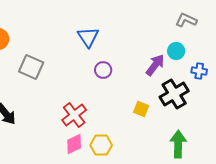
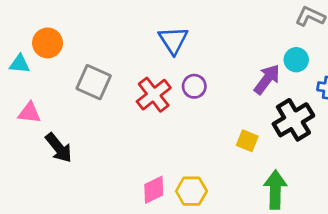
red cross: (74, 115) -> (154, 95), moved
green arrow: (178, 144) -> (275, 190), moved

